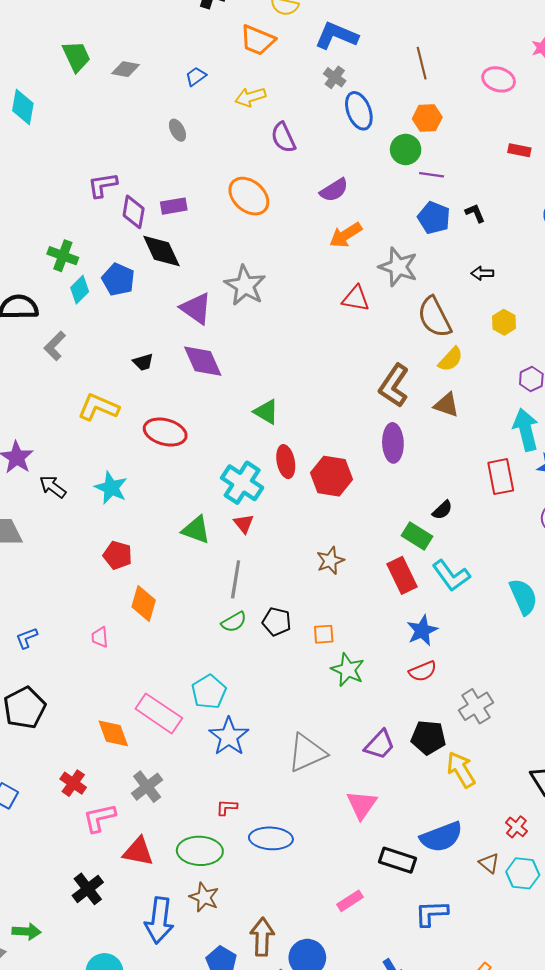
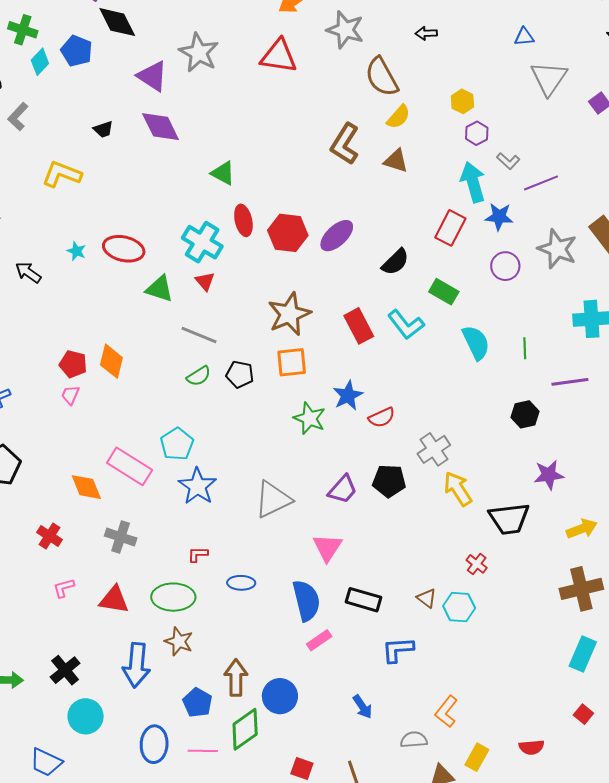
red triangle: (356, 299) -> (279, 56), moved, size x1.4
yellow hexagon: (504, 322) -> (462, 101), moved
red ellipse: (165, 432) -> (124, 249), moved
purple ellipse: (393, 443) -> (337, 236), moved, turned 51
red rectangle: (501, 477) -> (450, 228), turned 40
black arrow: (53, 487) -> (28, 272), moved
cyan star: (111, 488) -> (76, 251), size x0.6
black semicircle: (442, 510) -> (395, 262), size x1.4
green rectangle: (417, 536) -> (444, 292), moved
red pentagon: (118, 555) -> (73, 364), moved
brown star: (330, 561) -> (289, 314), size x1.6
gray line: (236, 579) -> (199, 335), turned -75
blue star: (422, 630) -> (348, 395), moved
orange square: (324, 634) -> (292, 362), moved, size x1.5
pink trapezoid: (100, 637) -> (70, 395), turned 30
yellow arrow: (461, 770) -> (458, 489), moved
gray cross: (147, 787) -> (121, 537), turned -32
pink L-shape: (99, 818) -> (64, 588), moved, size x0.7
blue semicircle: (441, 837) -> (306, 600), moved, turned -81
blue ellipse: (271, 838) -> (241, 583), size x0.7
brown triangle: (489, 863) -> (427, 598), moved
cyan hexagon: (523, 873) -> (459, 607), moved
black cross: (88, 889) -> (65, 670), moved

